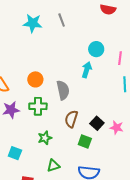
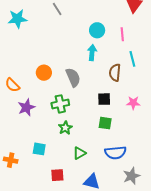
cyan star: (33, 23) -> (18, 19), moved
green cross: (38, 106) -> (60, 104), moved
brown semicircle: (71, 119) -> (115, 73), moved
black square: (97, 123) -> (104, 99), moved, turned -32

